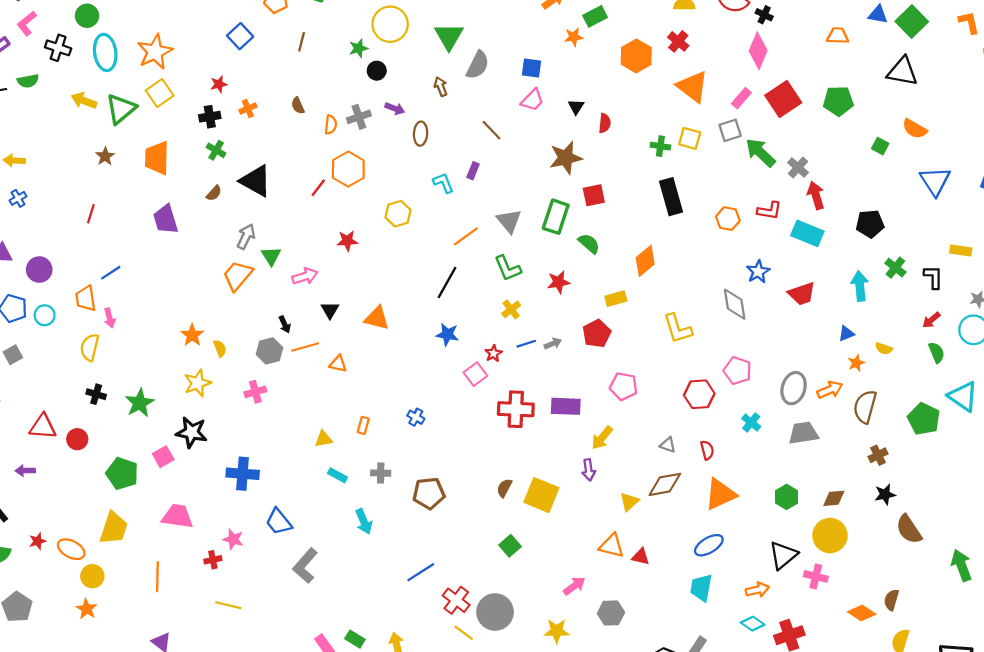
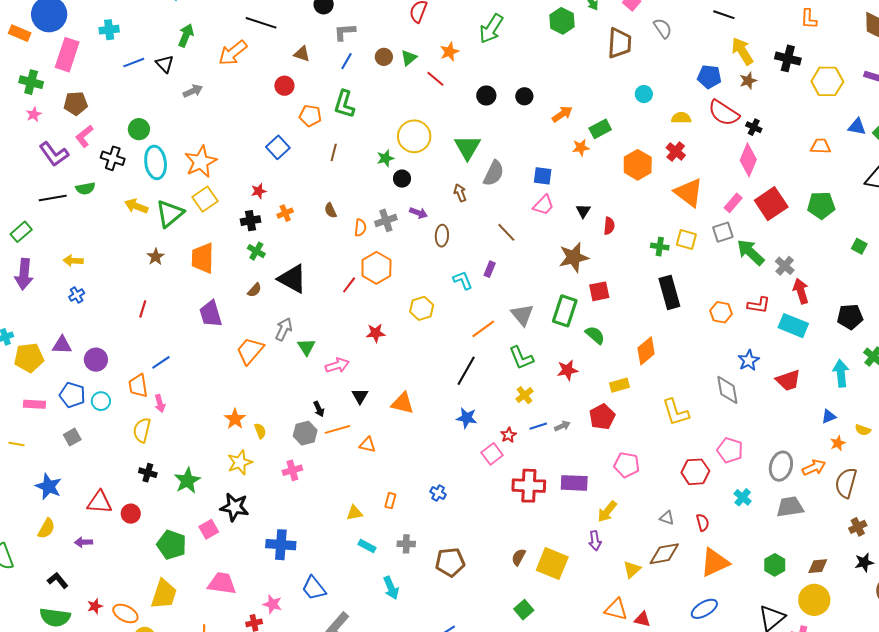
orange trapezoid: (238, 276) -> (250, 351), moved

